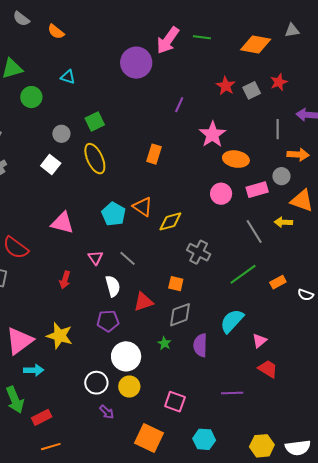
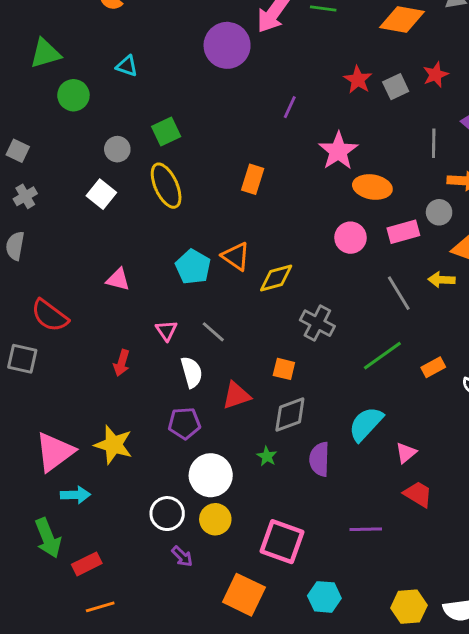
pink triangle: (62, 223) -> (118, 279), size x0.7
pink square: (175, 402) -> (282, 542), size x1.4

